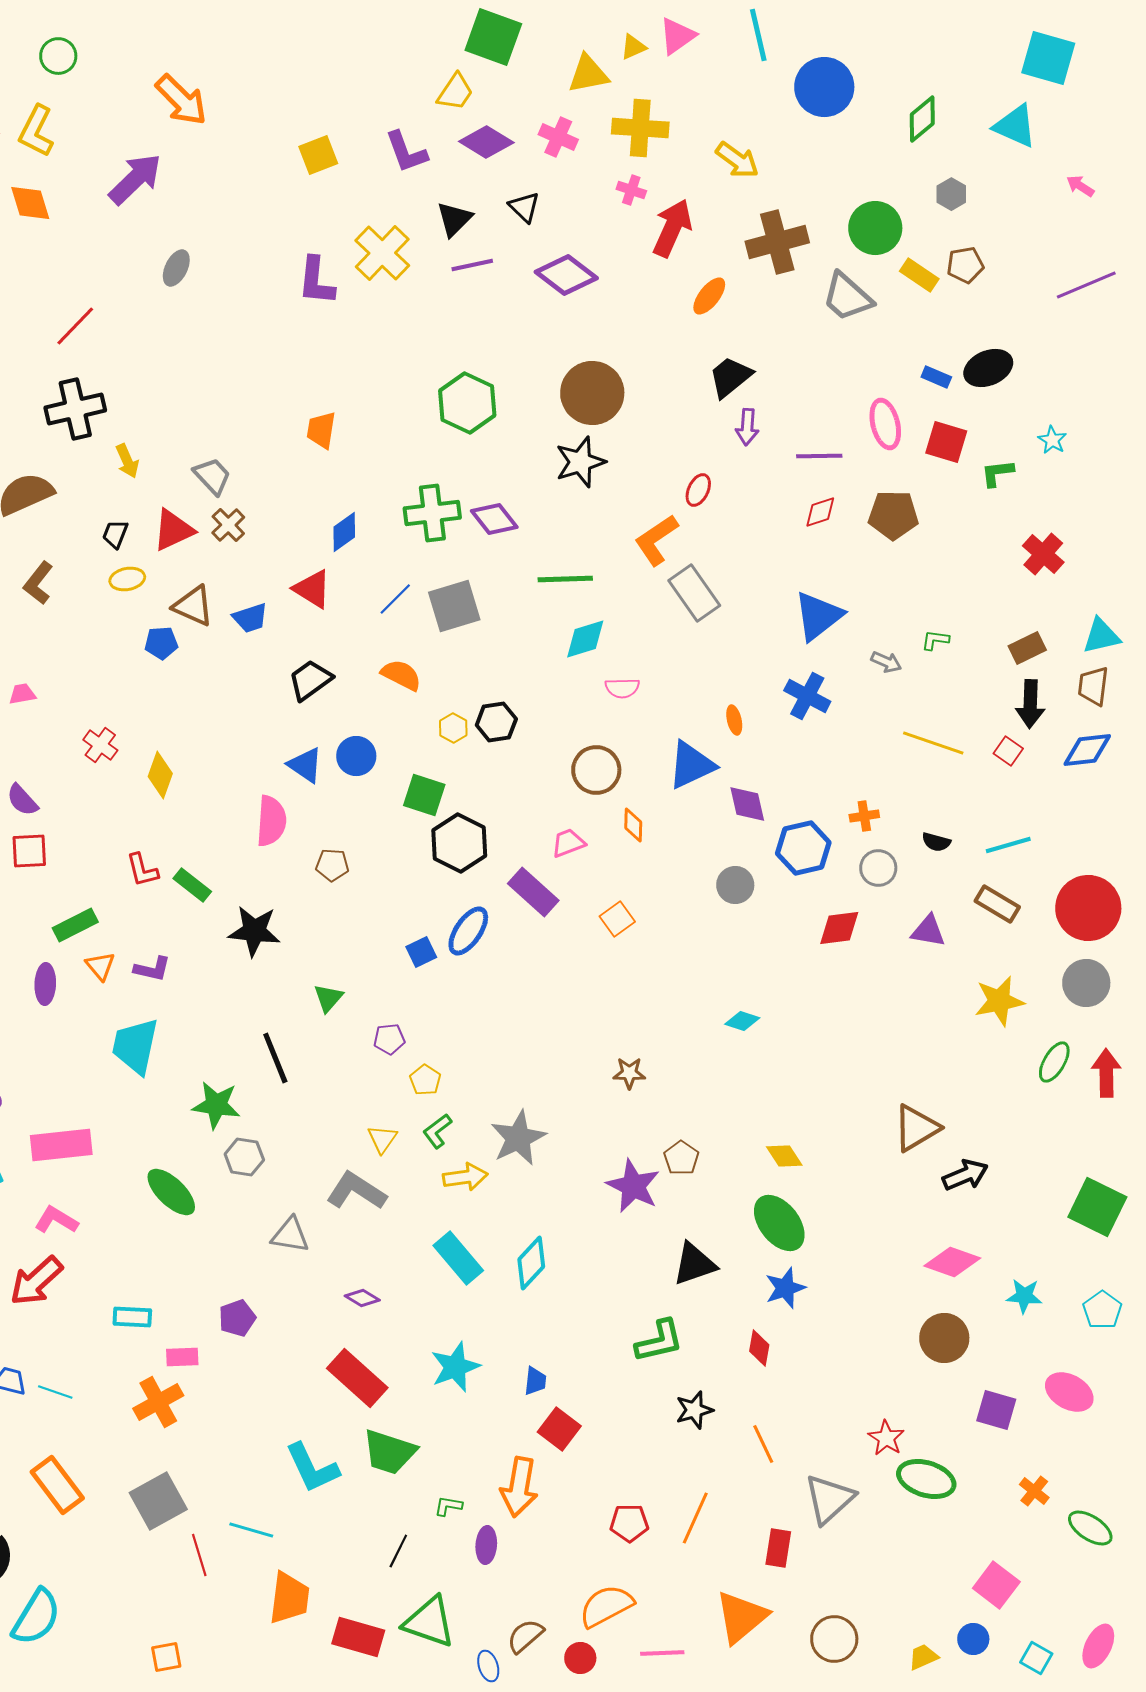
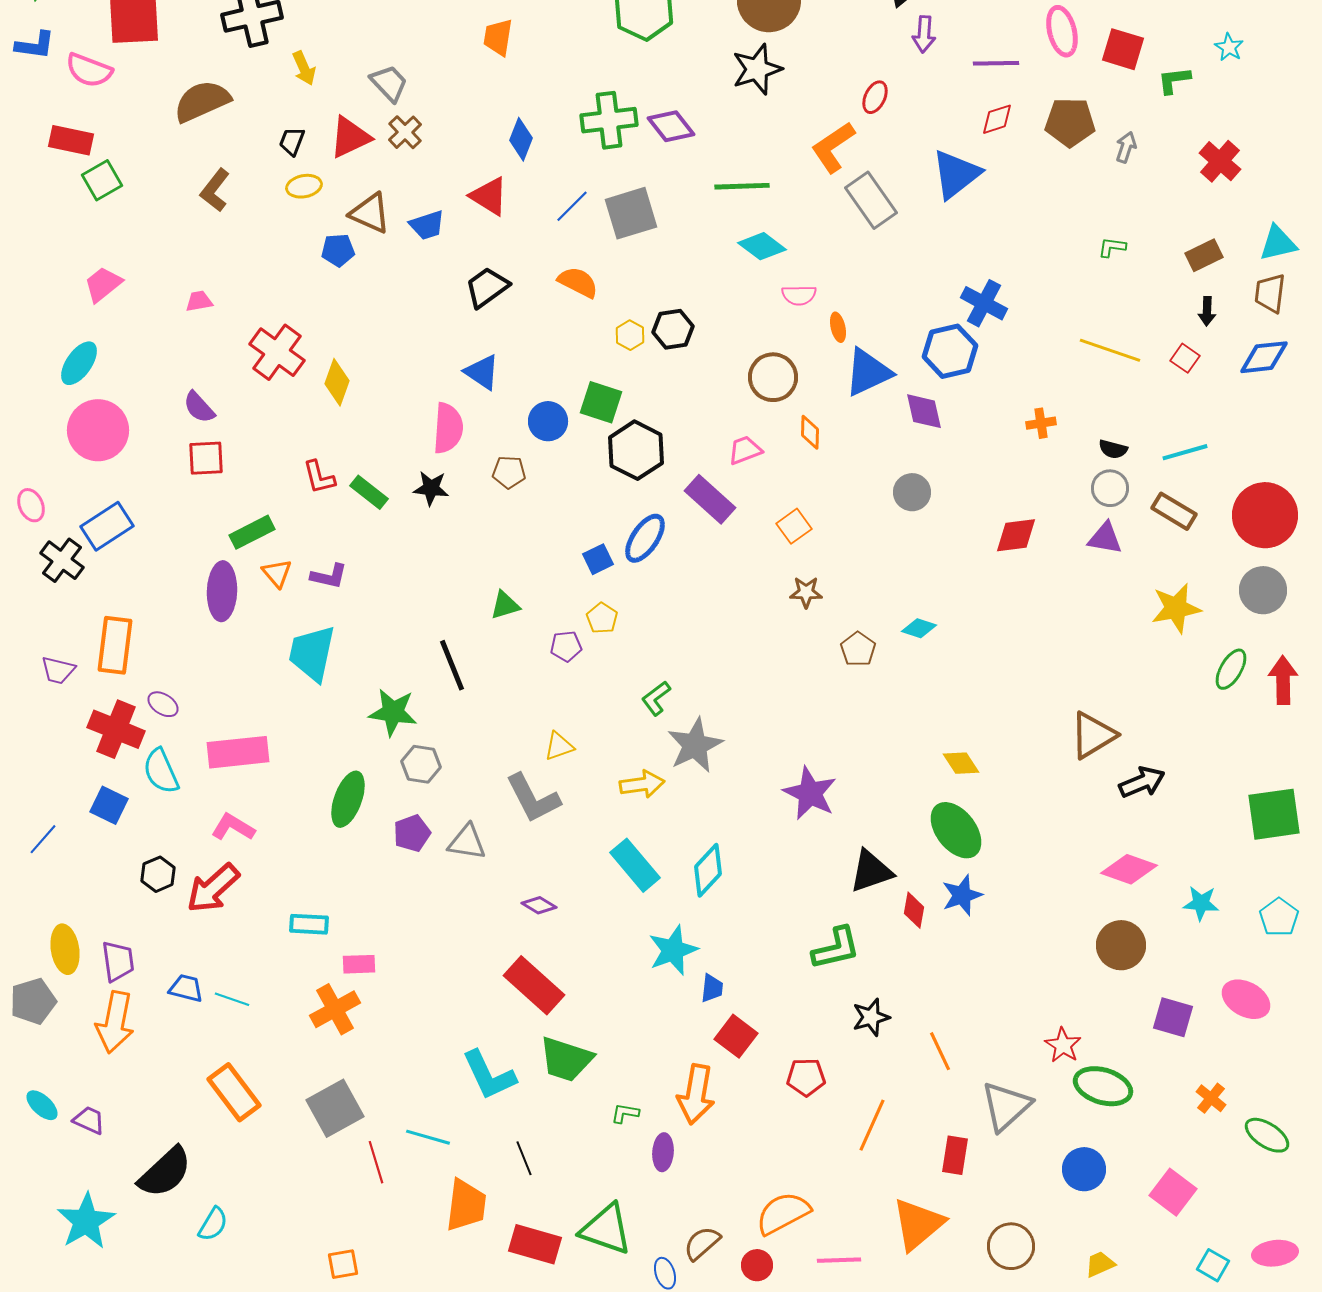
blue diamond: (344, 532) -> (521, 139), turned -33
blue triangle: (818, 616) -> (956, 174), moved
cyan diamond: (585, 639) -> (762, 246), turned 54
gray arrow: (886, 662) -> (1126, 147), moved, turned -96
black arrow: (1030, 704) -> (1207, 311), size x0.6
orange ellipse: (734, 720) -> (838, 327), moved
red cross: (100, 745) -> (277, 352), size x1.6
blue circle: (356, 756) -> (548, 421), moved
blue hexagon: (803, 848) -> (950, 351), moved
gray circle: (878, 868) -> (1110, 488), moved
black star: (254, 931) -> (431, 488), moved, size x0.7
purple ellipse: (45, 984) -> (222, 591), size x1.4
green triangle: (328, 998) -> (505, 605), turned 32
brown star: (629, 1073) -> (806, 592), moved
yellow pentagon: (425, 1080) -> (602, 618), moved
green L-shape: (437, 1131) -> (656, 698), moved
yellow triangle: (382, 1139) -> (559, 746), turned 36
brown pentagon: (681, 1158) -> (858, 649), moved
gray L-shape: (356, 1191) -> (533, 798), turned -150
green ellipse: (171, 1192) -> (348, 799), turned 66
green square: (1097, 1207) -> (1274, 814), turned -34
purple pentagon: (237, 1318) -> (412, 833), moved
red diamond: (759, 1348) -> (914, 910), moved
cyan star: (455, 1367) -> (673, 950), moved
red pentagon: (629, 1523) -> (806, 1077), moved
black line: (398, 1551) -> (524, 1158), moved, turned -48
cyan semicircle: (36, 1617) -> (213, 1224), size x0.6
blue circle: (973, 1639) -> (1084, 1169), moved, size x1.4
pink ellipse: (1098, 1646) -> (1275, 1253), turned 57

